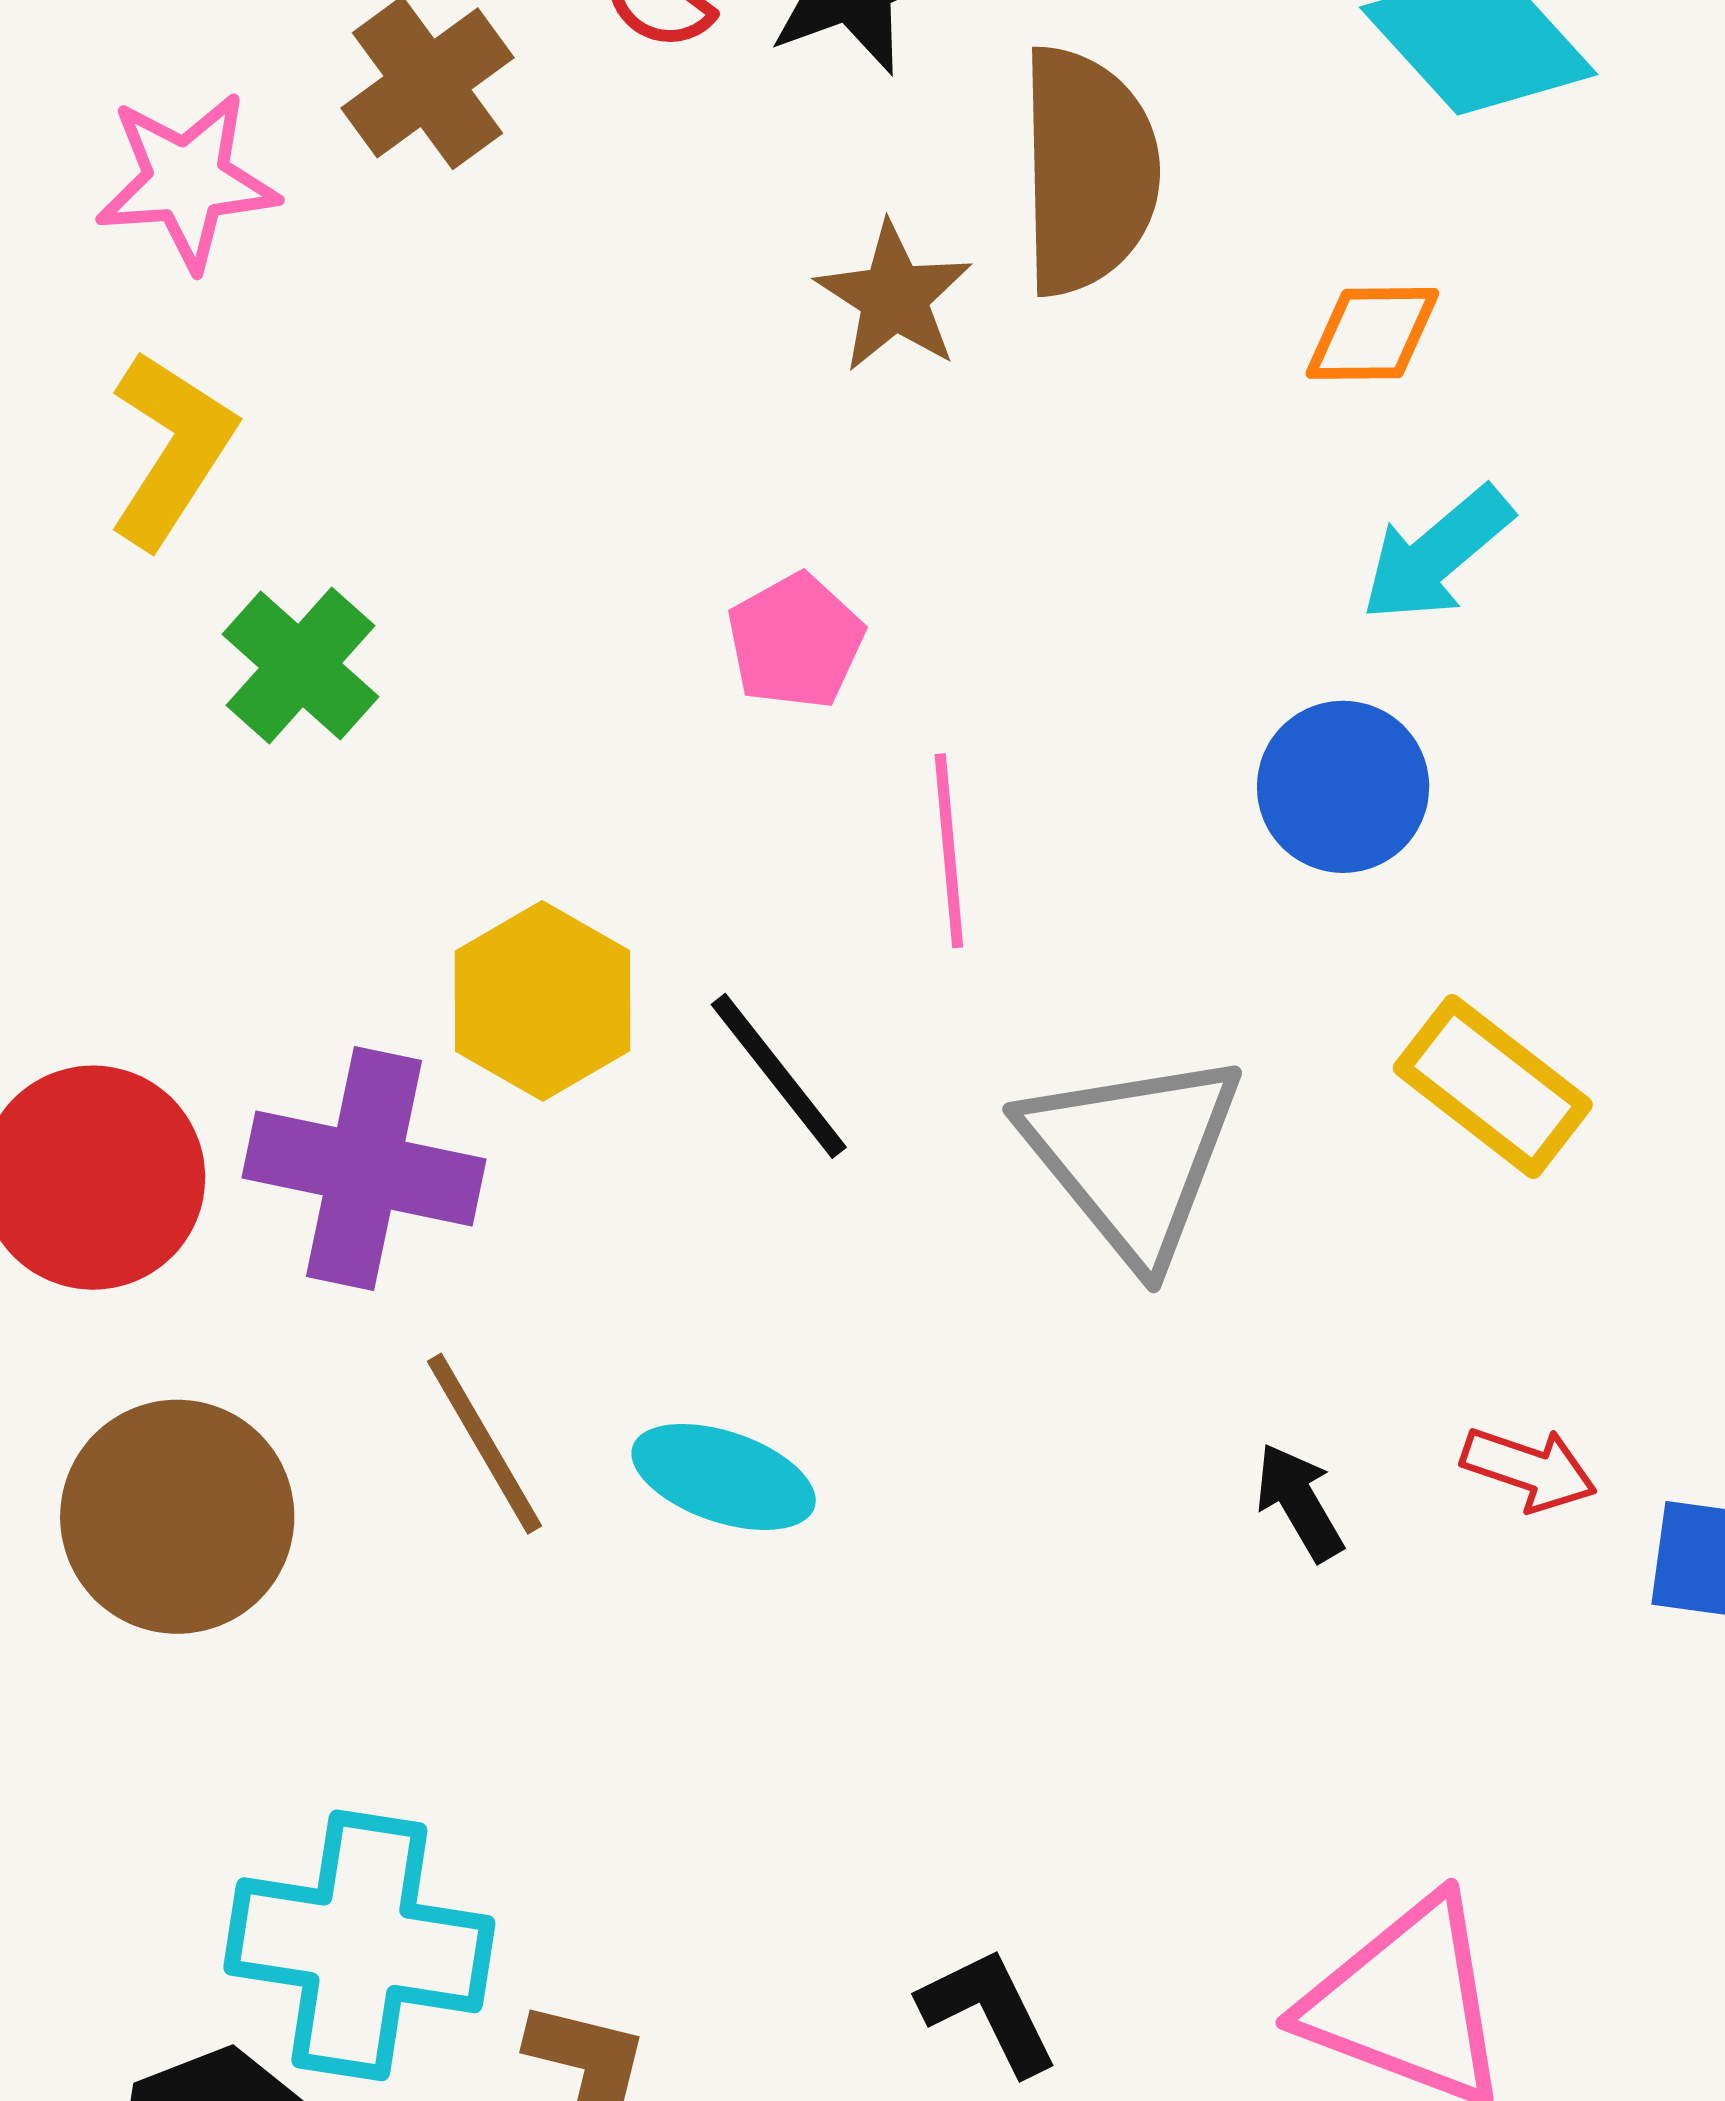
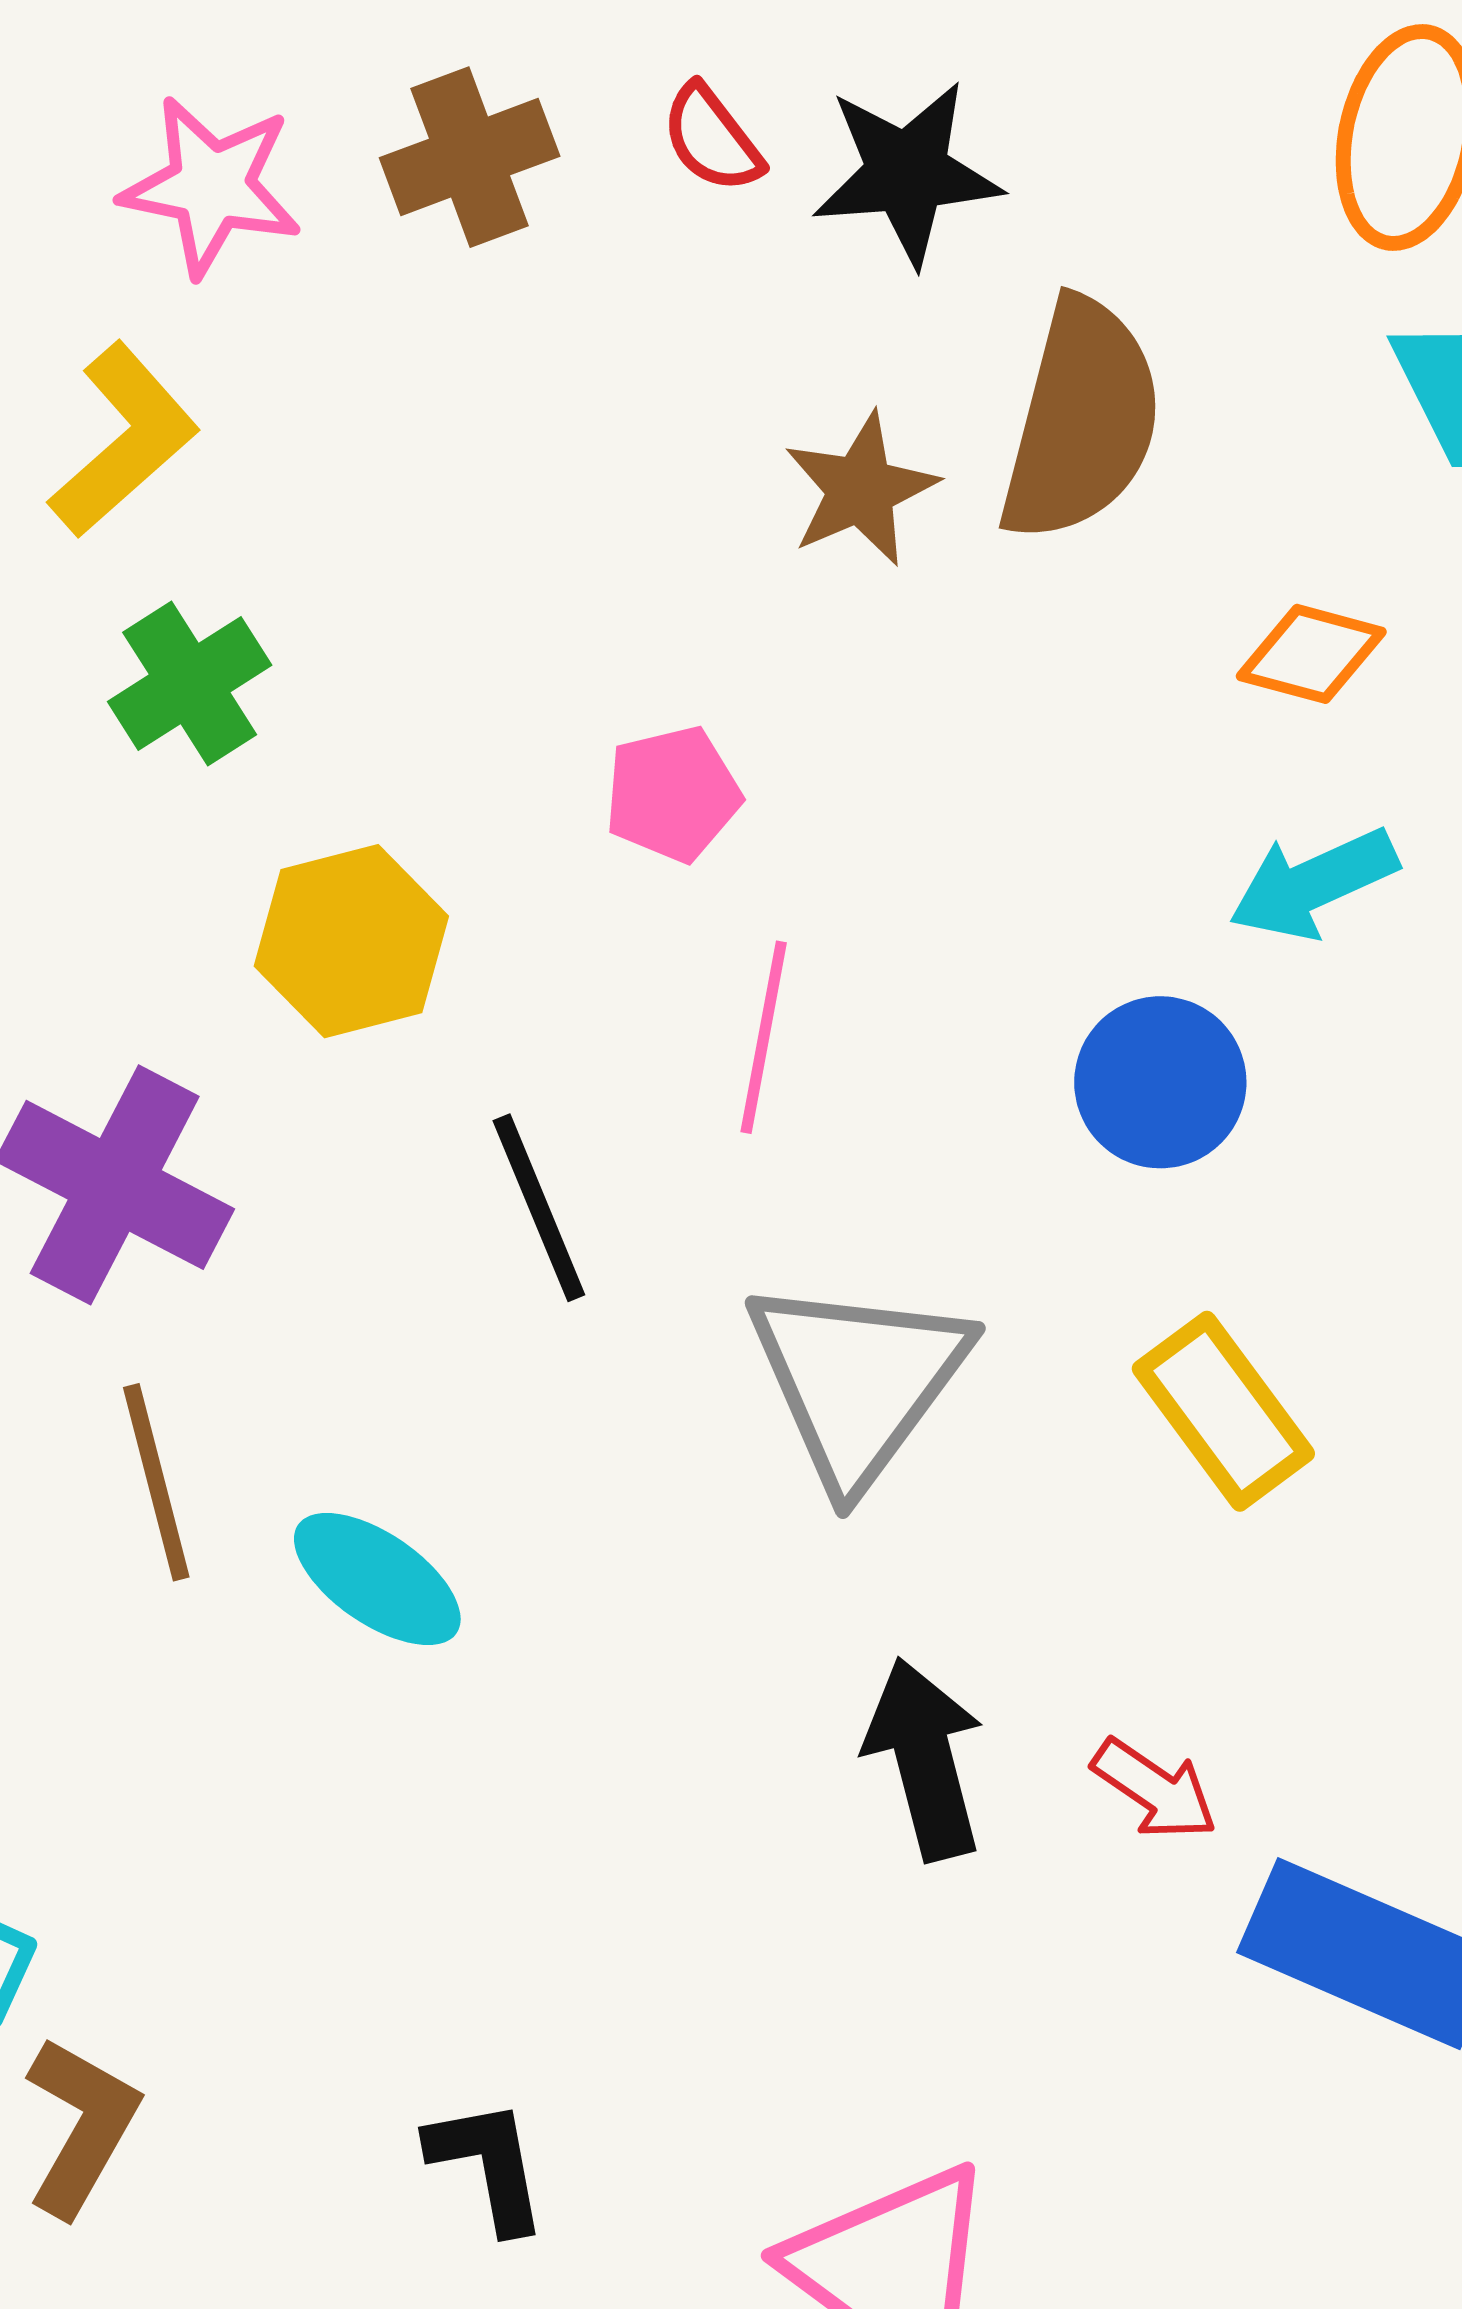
yellow hexagon: (542, 1001) -> (351, 941), moved
black arrow: (1299, 1502) -> (925, 1759), size x1.6

